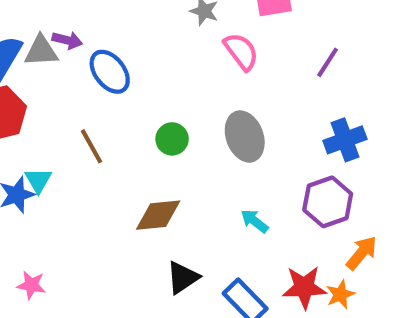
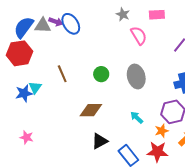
blue ellipse: (110, 72) -> (71, 24), moved
orange star: (340, 294) -> (162, 131), moved

